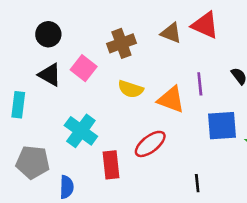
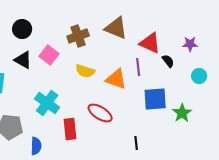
red triangle: (205, 25) -> (150, 43), moved
brown triangle: (171, 33) -> (116, 28), size x1.4
red ellipse: (150, 144) -> (100, 113), turned 70

